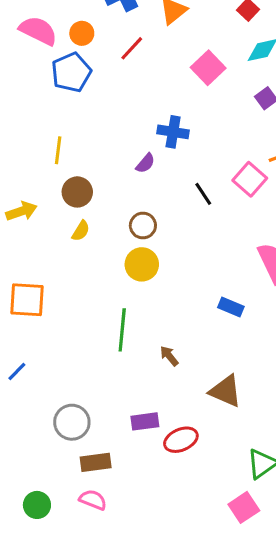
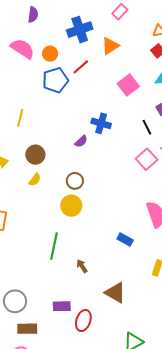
blue pentagon: (71, 72) -> (55, 80), moved
yellow line: (58, 150) -> (20, 118), moved
black line: (203, 194) -> (147, 127), moved
red ellipse: (181, 440) -> (83, 321), turned -55

